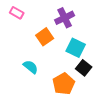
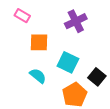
orange square: (45, 37) -> (39, 42), moved, turned 36
cyan square: (76, 48) -> (68, 62), moved

